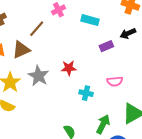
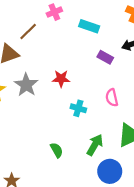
purple rectangle: (106, 46) -> (105, 57), turned 48
pink semicircle: (115, 81) -> (112, 98), turned 77

